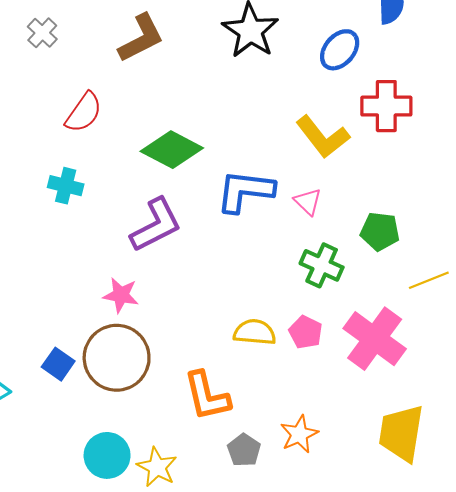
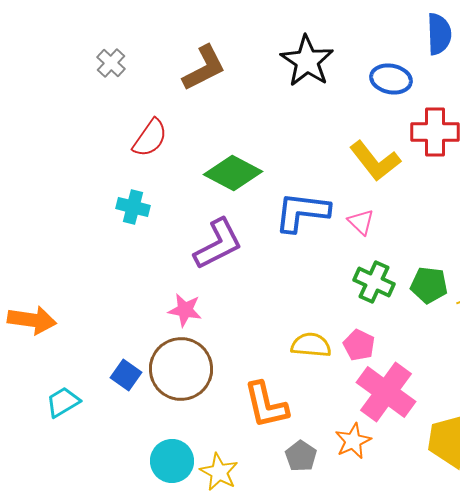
blue ellipse: (340, 50) -> (391, 79), turned 60
green pentagon: (380, 231) -> (429, 285), moved
pink cross: (375, 339) -> (386, 392), moved

